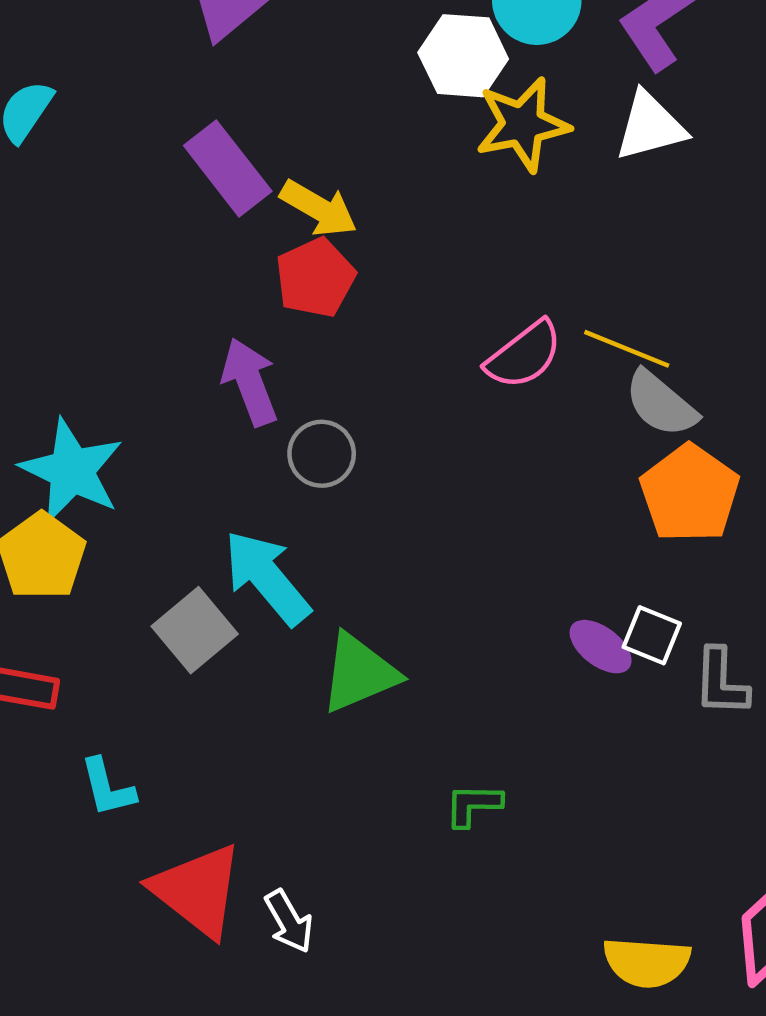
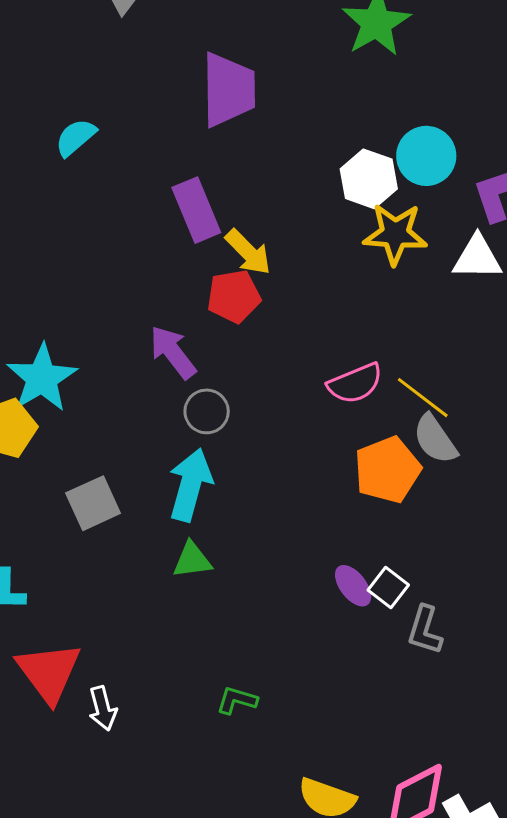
purple arrow: (250, 382) -> (173, 352), turned -32
orange pentagon: (690, 494) -> (387, 470), moved
cyan arrow: (267, 578) -> (190, 485), moved, turned 40
green triangle: (359, 673) -> (192, 560), size x0.7
green L-shape: (473, 805) -> (237, 700), moved

